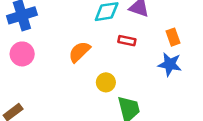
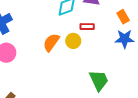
yellow circle: (106, 82) -> (73, 41), moved

